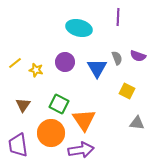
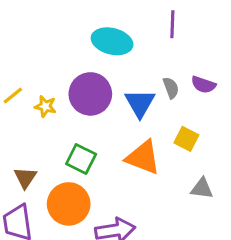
purple circle: (65, 62) -> (90, 94), size x1.4
brown triangle: (23, 105) -> (25, 178), moved
orange triangle: (84, 120) -> (143, 157), moved, turned -35

